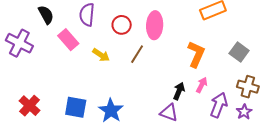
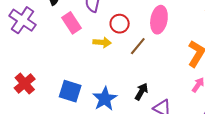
red circle: (122, 25) -> (120, 24), moved
yellow arrow: (101, 55) -> (102, 42), turned -36
black arrow: (179, 91) -> (141, 92), moved

